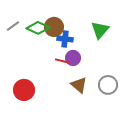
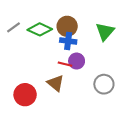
brown circle: (54, 27) -> (67, 26), moved
brown triangle: (79, 85) -> (56, 83), moved
gray circle: (108, 85) -> (104, 84), moved

